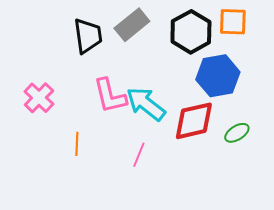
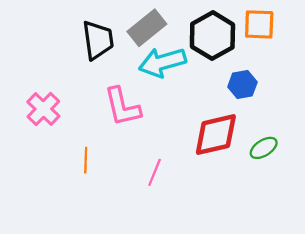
blue hexagon: (218, 76) -> (242, 85), size x0.6
cyan arrow: (146, 104) -> (162, 62), moved, turned -54

